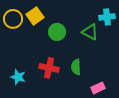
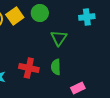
green circle: (57, 32) -> (40, 13), moved
green triangle: (90, 32) -> (59, 38), moved, turned 36

